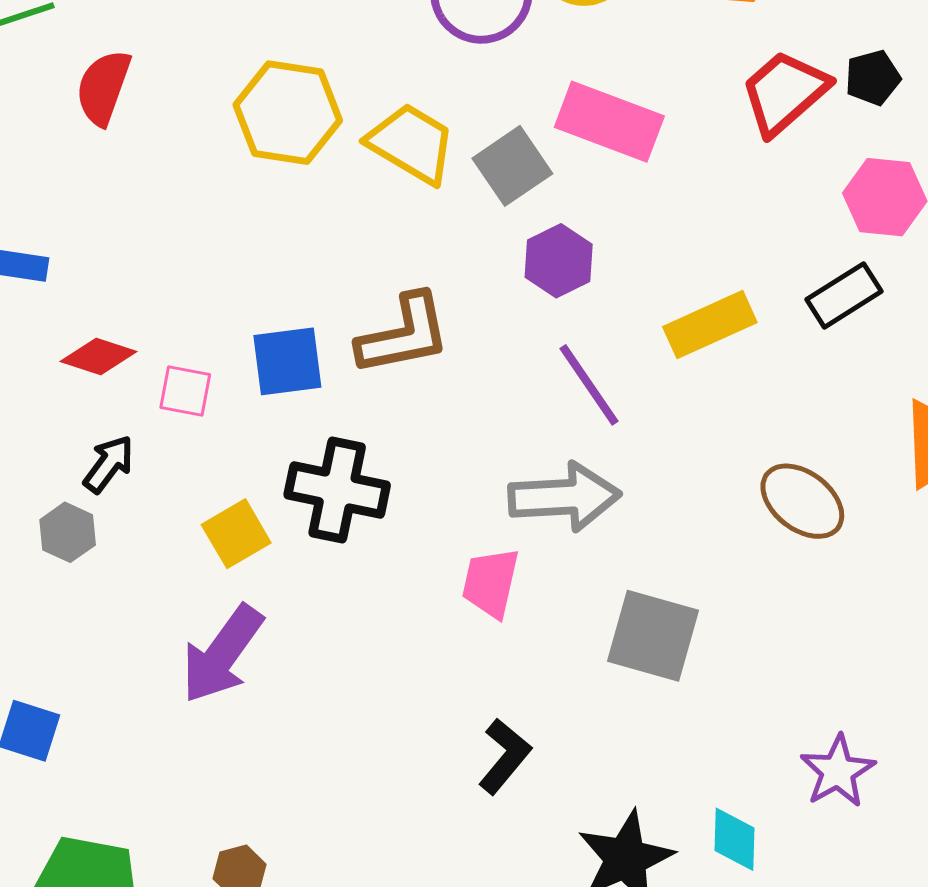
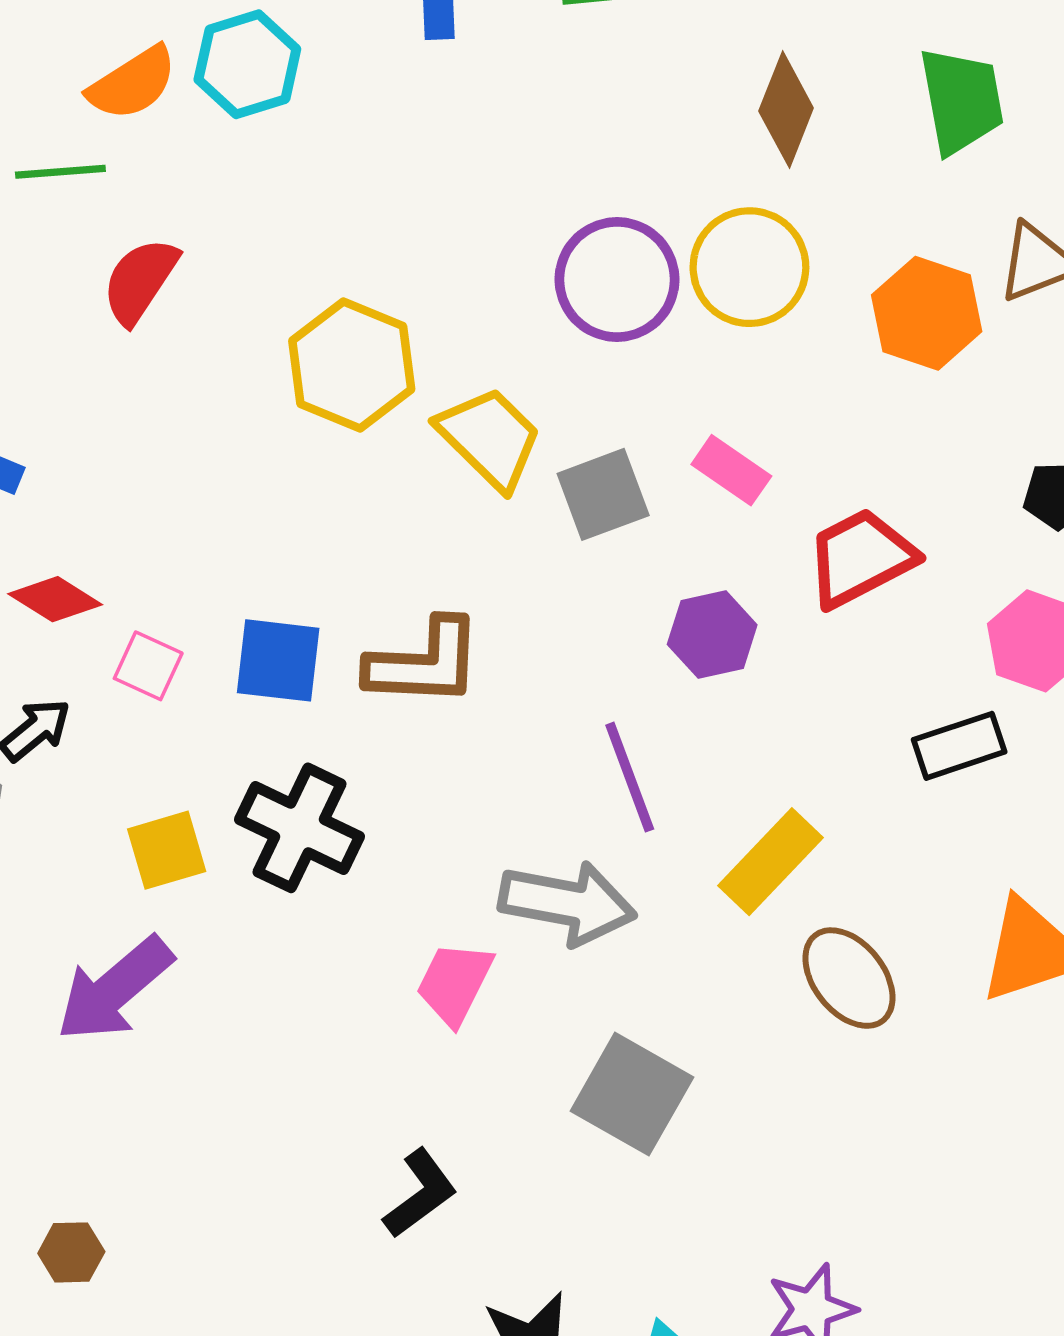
red trapezoid: (785, 92) -> (860, 558), moved
pink rectangle: (609, 122) -> (731, 470), size x0.6
purple hexagon: (559, 261) -> (712, 635), moved
yellow rectangle: (710, 325) -> (771, 862), moved, turned -36

